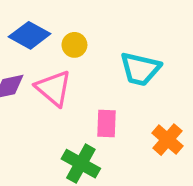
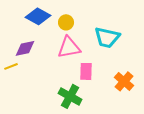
pink triangle: (54, 88) -> (69, 47), moved, turned -50

